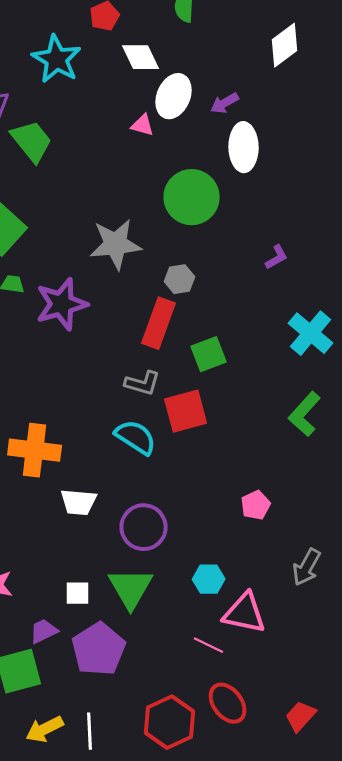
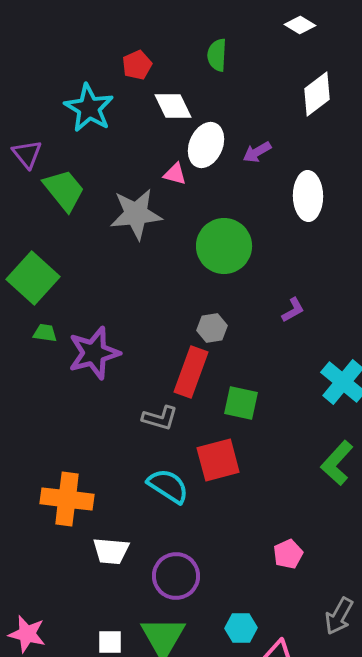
white ellipse: (244, 147) -> (308, 196), moved
gray star: (116, 244) -> (136, 214), moved
purple L-shape: (277, 257) -> (293, 310), moved
green square: (209, 354) -> (241, 403), turned 33
gray L-shape: (143, 383) -> (160, 418), moved

